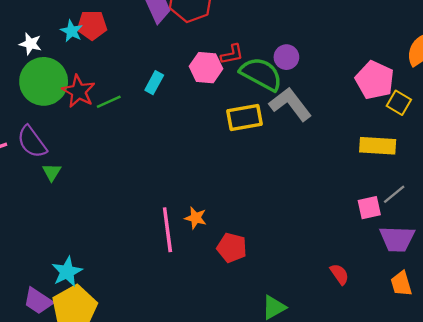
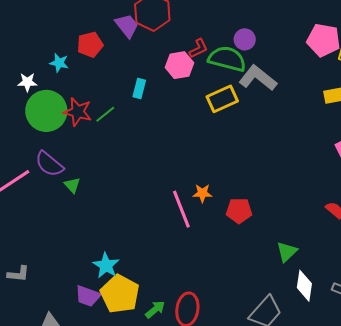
red pentagon: (92, 25) -> (90, 45), moved

